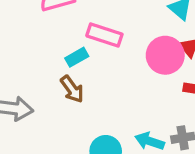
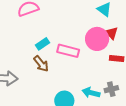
pink rectangle: (104, 35) -> (68, 51), moved

